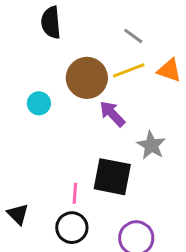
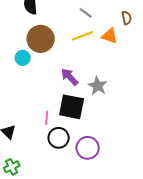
brown circle: (87, 78) -> (41, 39), moved
purple arrow: (112, 114) -> (70, 77), moved
black circle: (72, 228) -> (59, 138), moved

